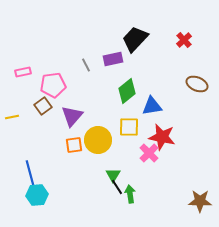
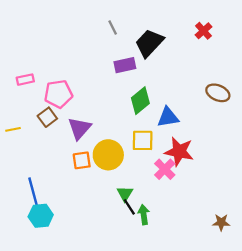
red cross: (184, 40) -> (203, 31), moved
gray line: (86, 65) -> (113, 28), moved
brown star: (200, 201) -> (221, 222), size x0.7

